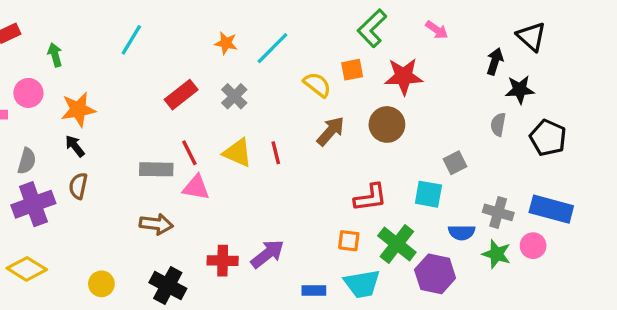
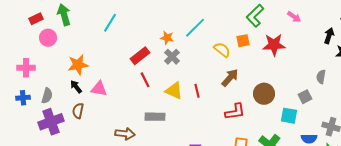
orange star: (226, 43) -> (167, 38), moved
green arrow: (55, 55) -> (64, 15), moved, size x1.5
pink circle: (28, 93) -> (48, 38), moved
brown circle: (387, 124) -> (264, 94), moved
gray semicircle: (498, 124) -> (321, 77), moved
red line: (189, 153) -> (145, 80), moved
gray rectangle: (156, 169) -> (155, 117), moved
pink triangle: (196, 188) -> (99, 89), moved
red L-shape: (370, 198) -> (235, 112), moved

